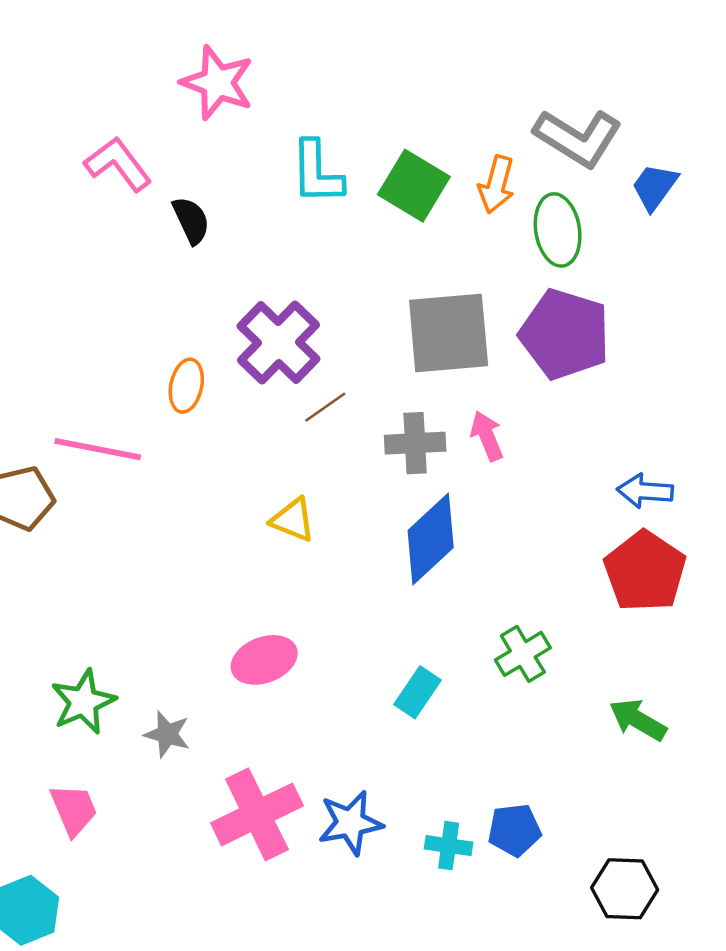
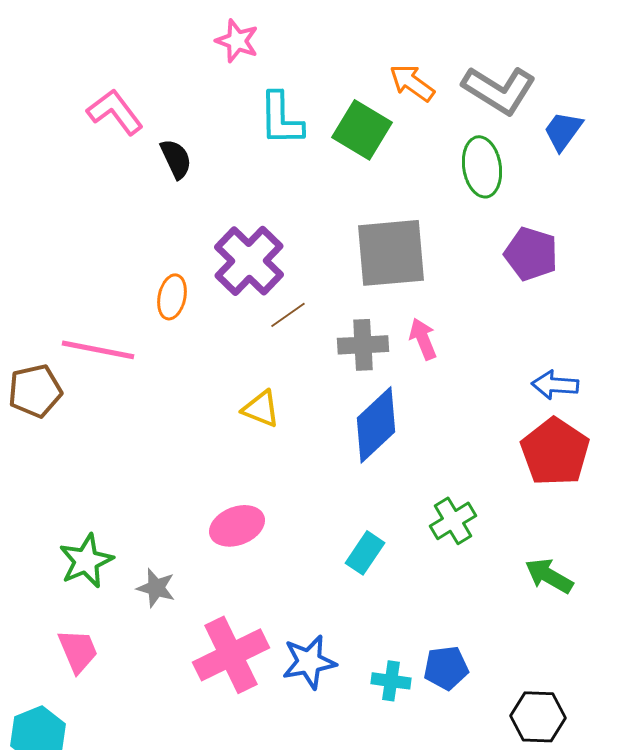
pink star: (217, 83) -> (237, 41), moved, size x0.7
orange arrow: (497, 184) -> (412, 83), moved, turned 111
purple pentagon: (565, 334) -> (531, 254), moved, size x0.7

